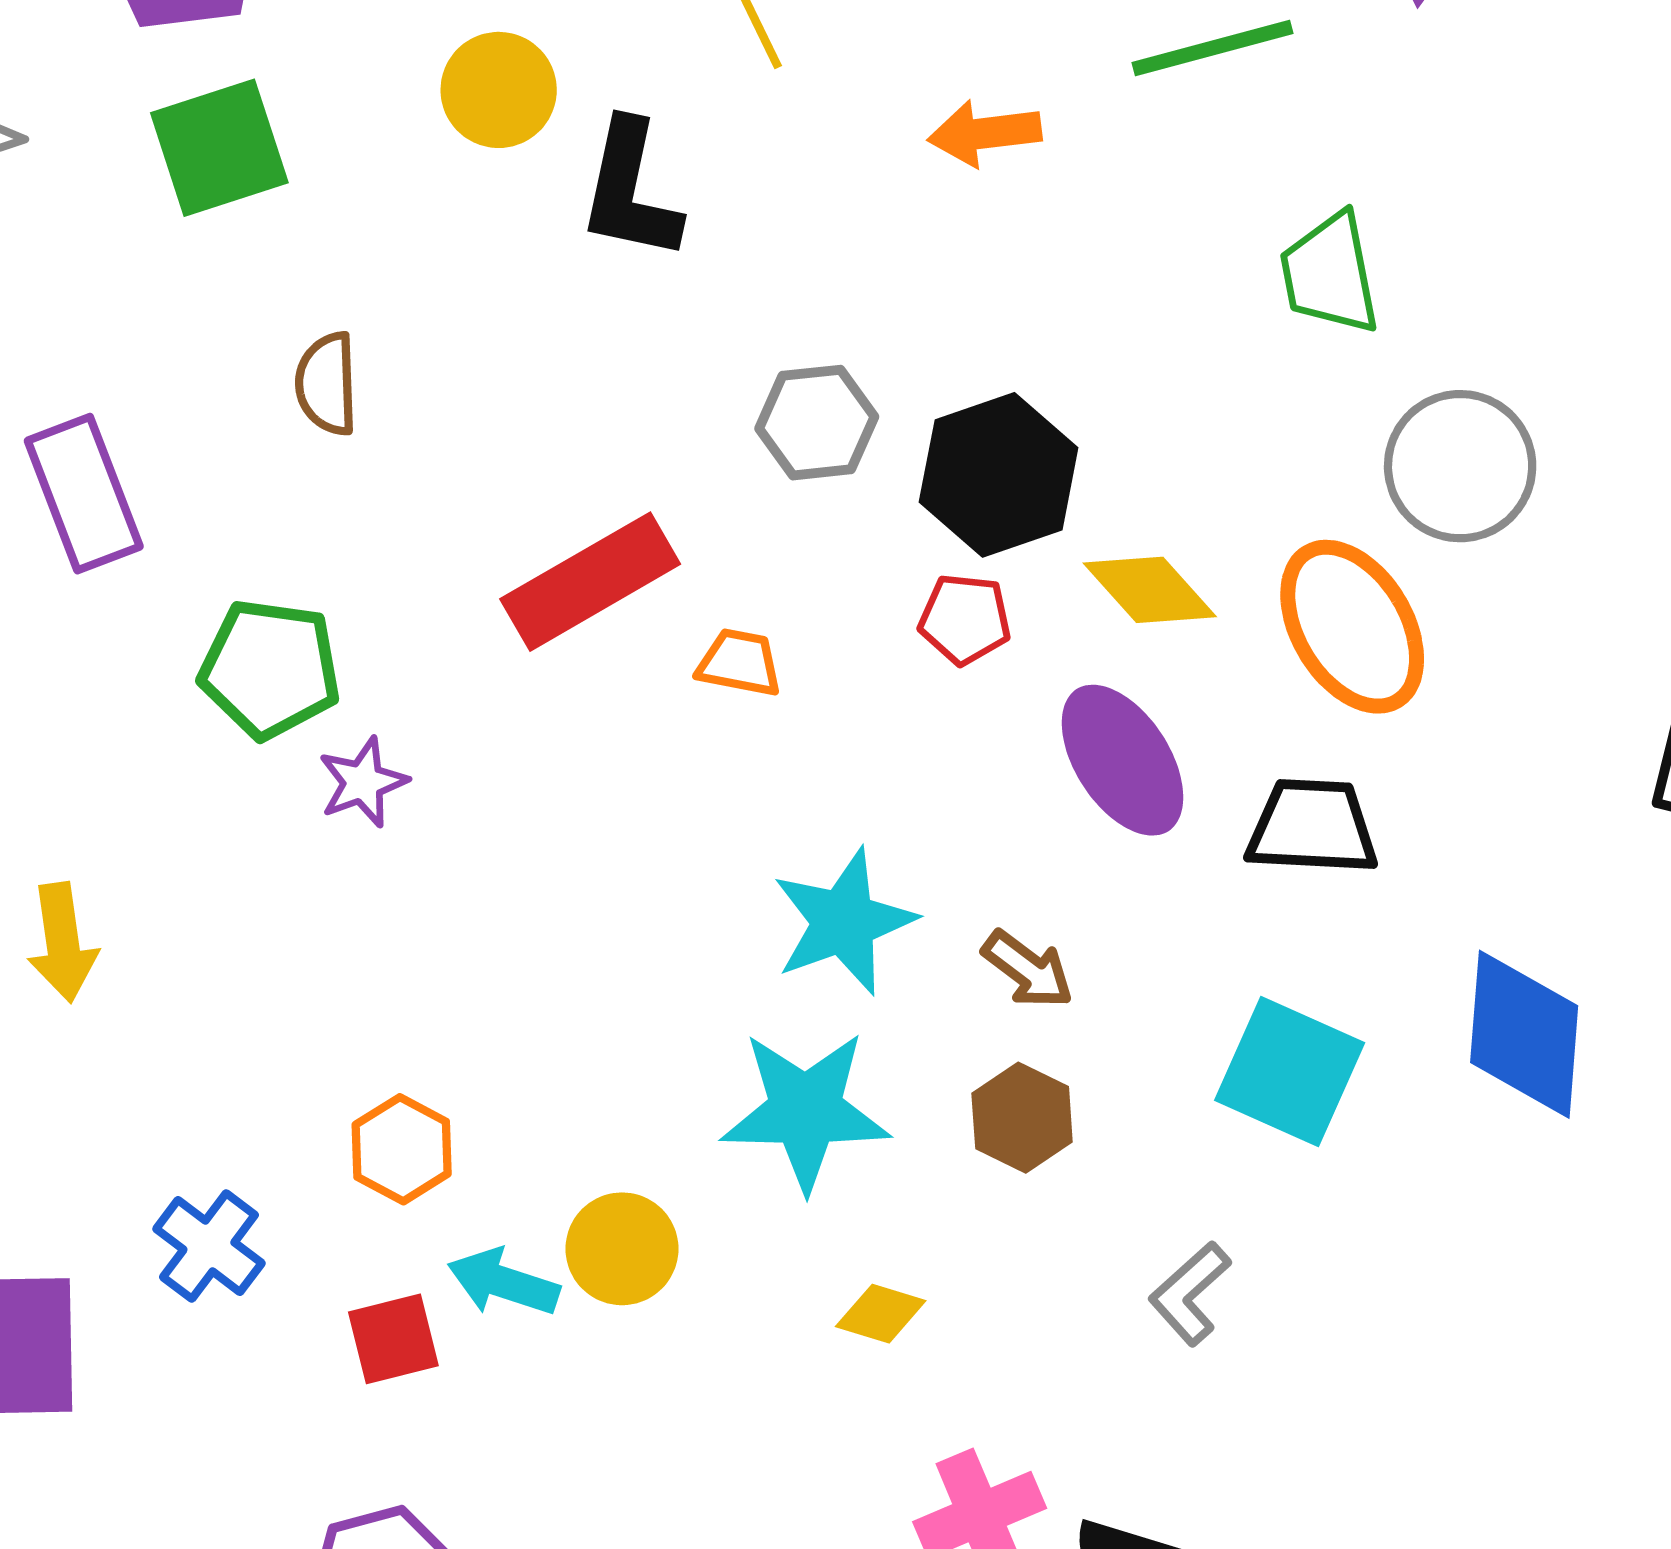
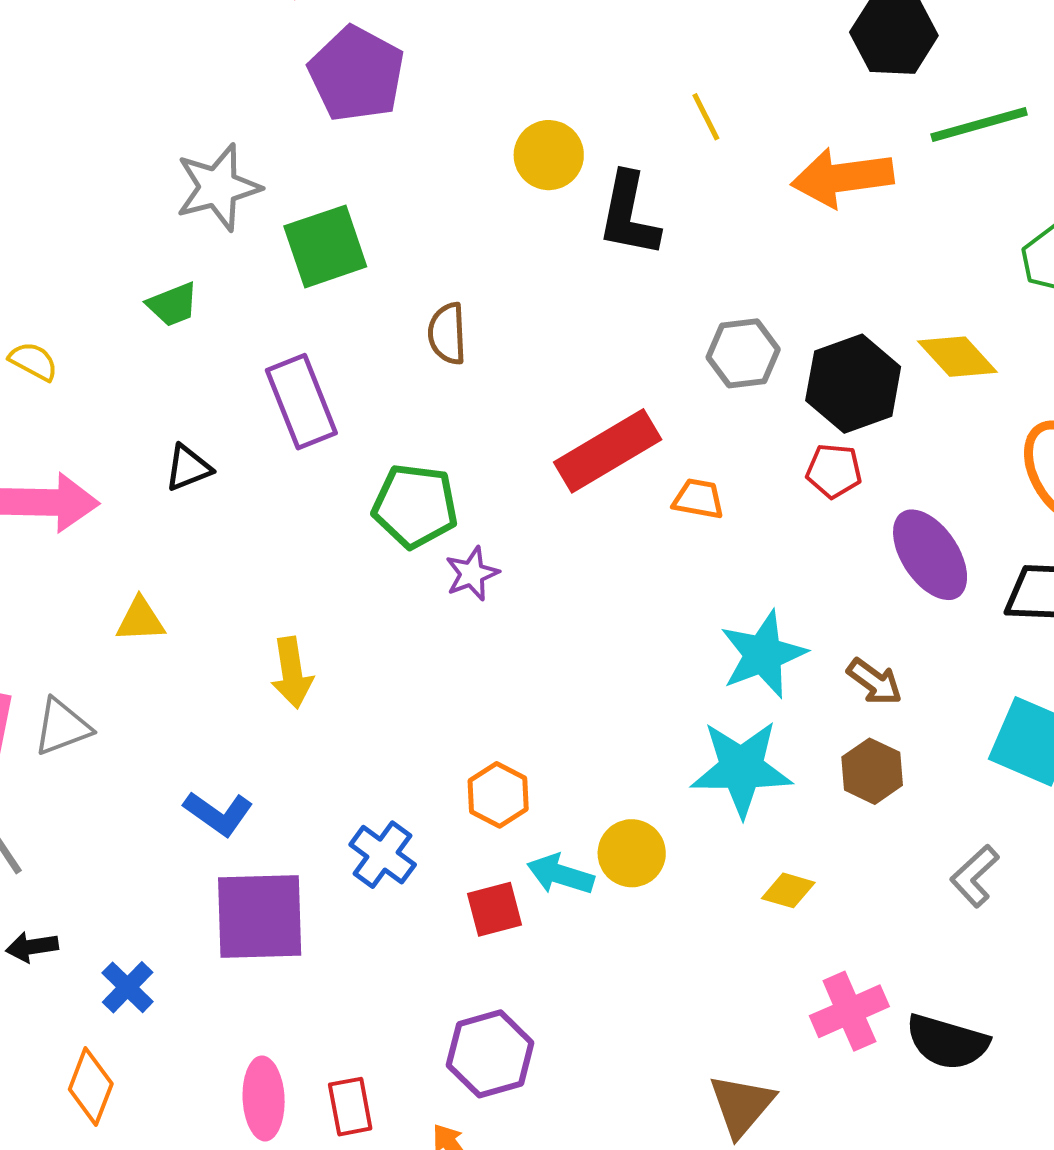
orange arrow: (985, 133) -> (842, 178), size x1.5
green square: (219, 148) -> (325, 246), moved
yellow diamond: (1150, 590) -> (957, 357), moved

